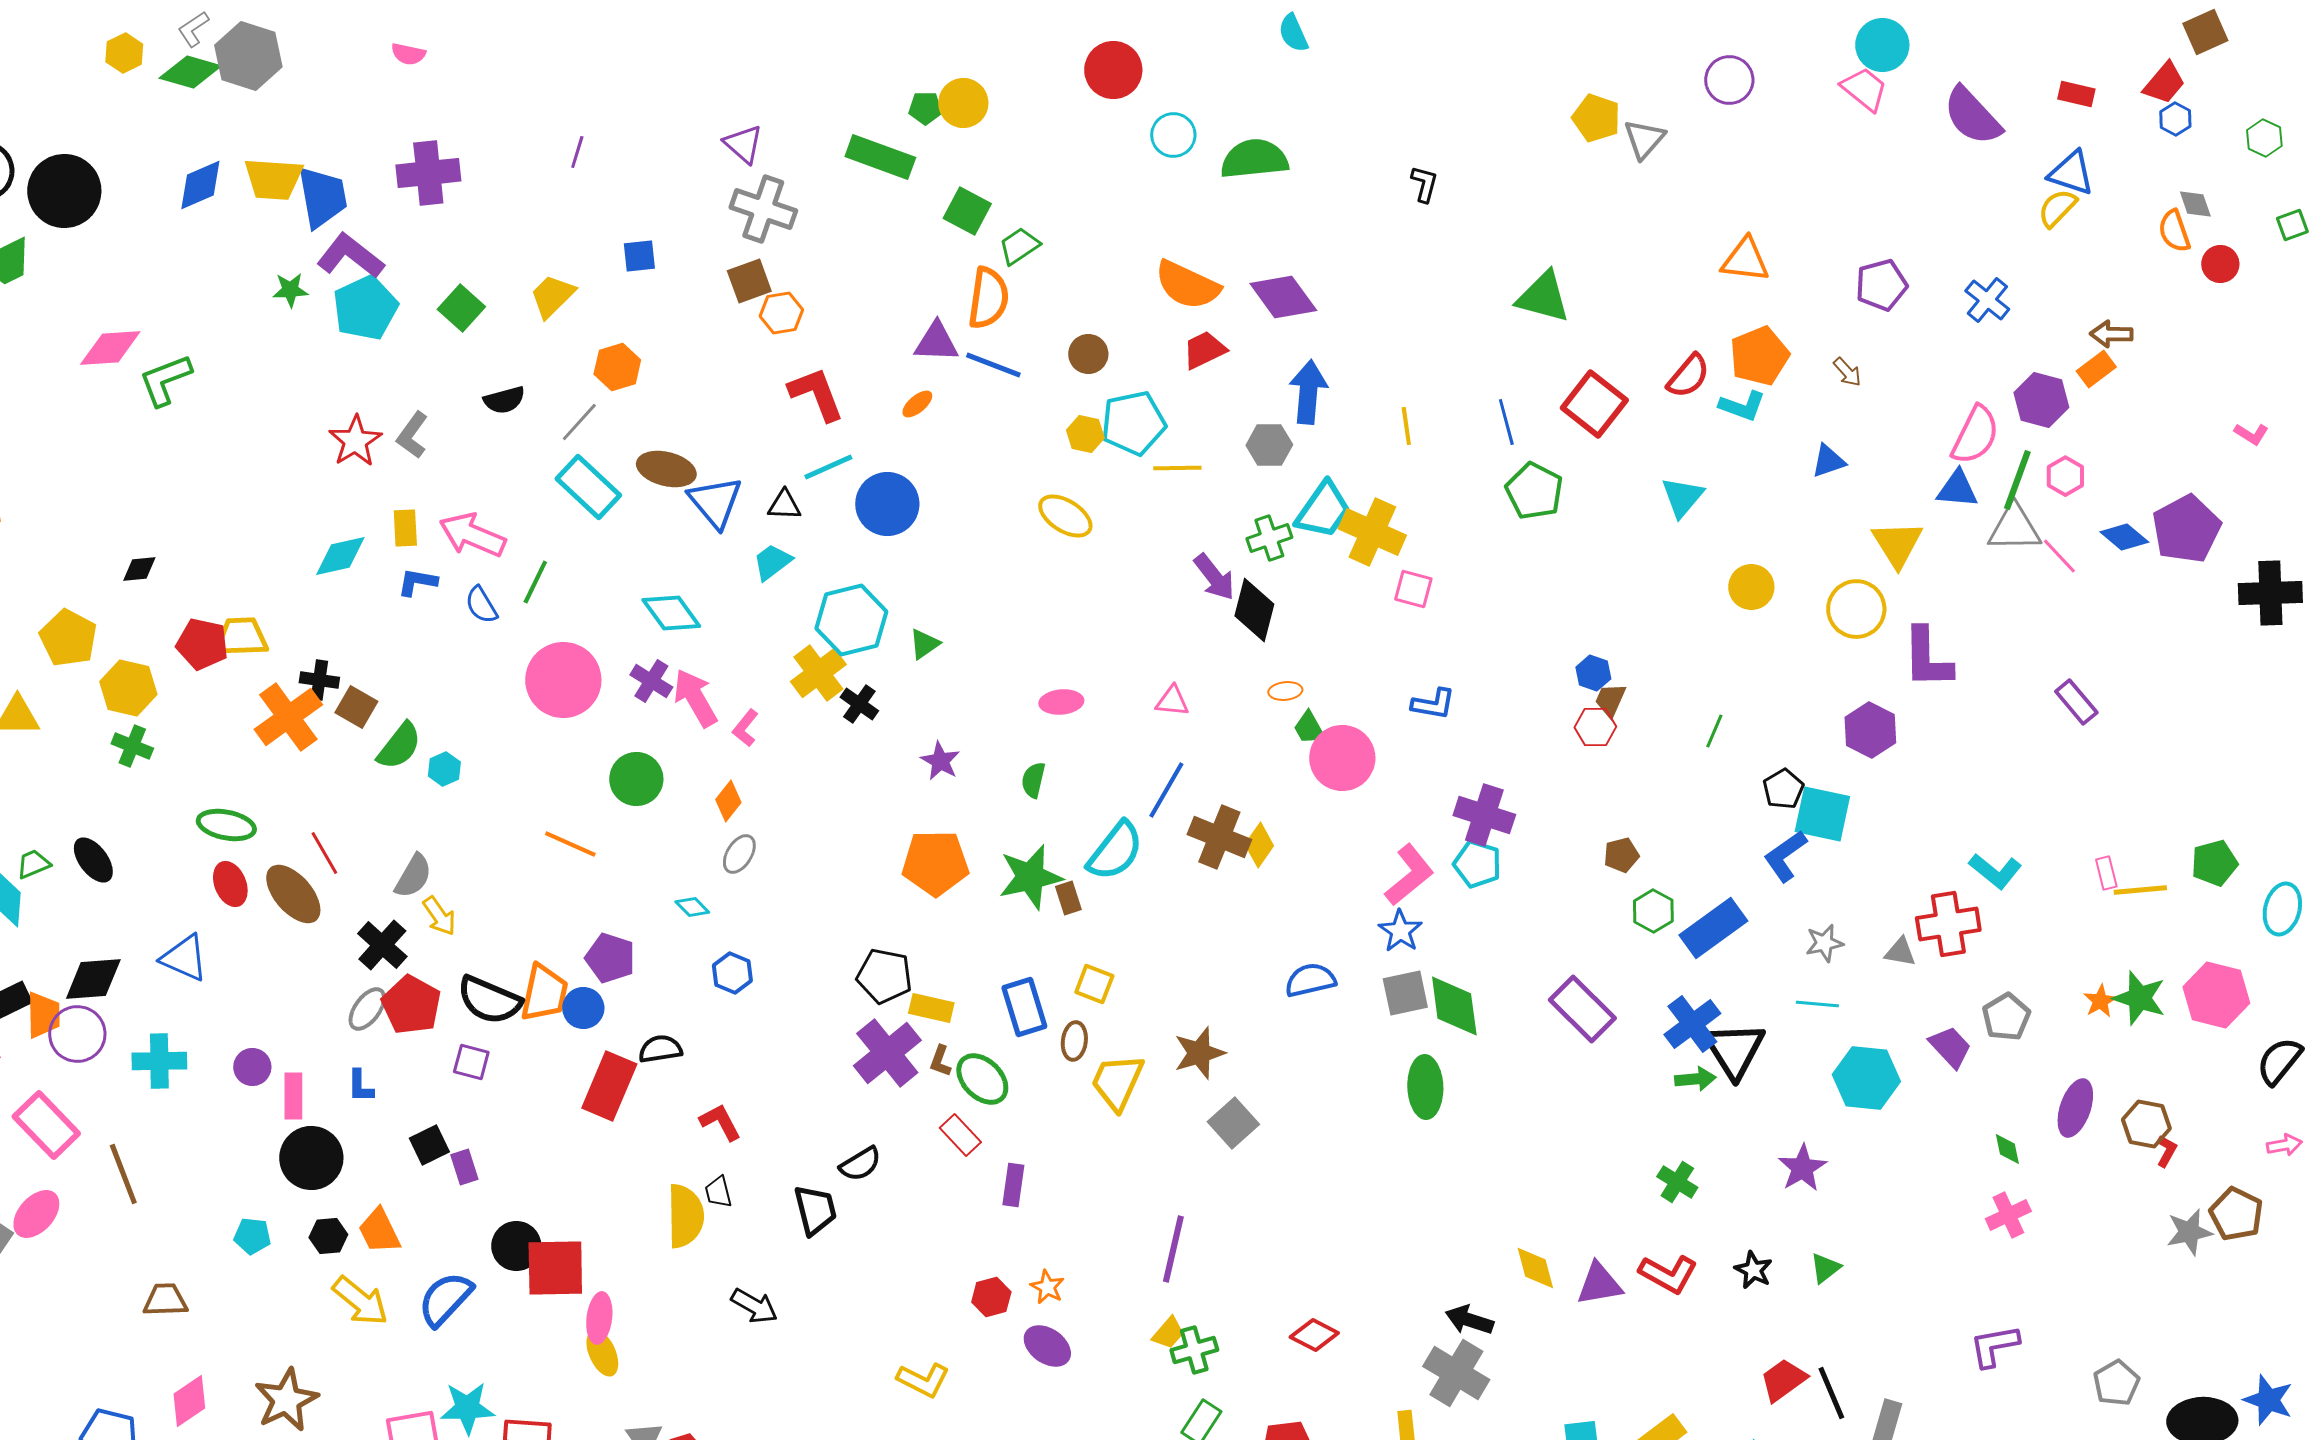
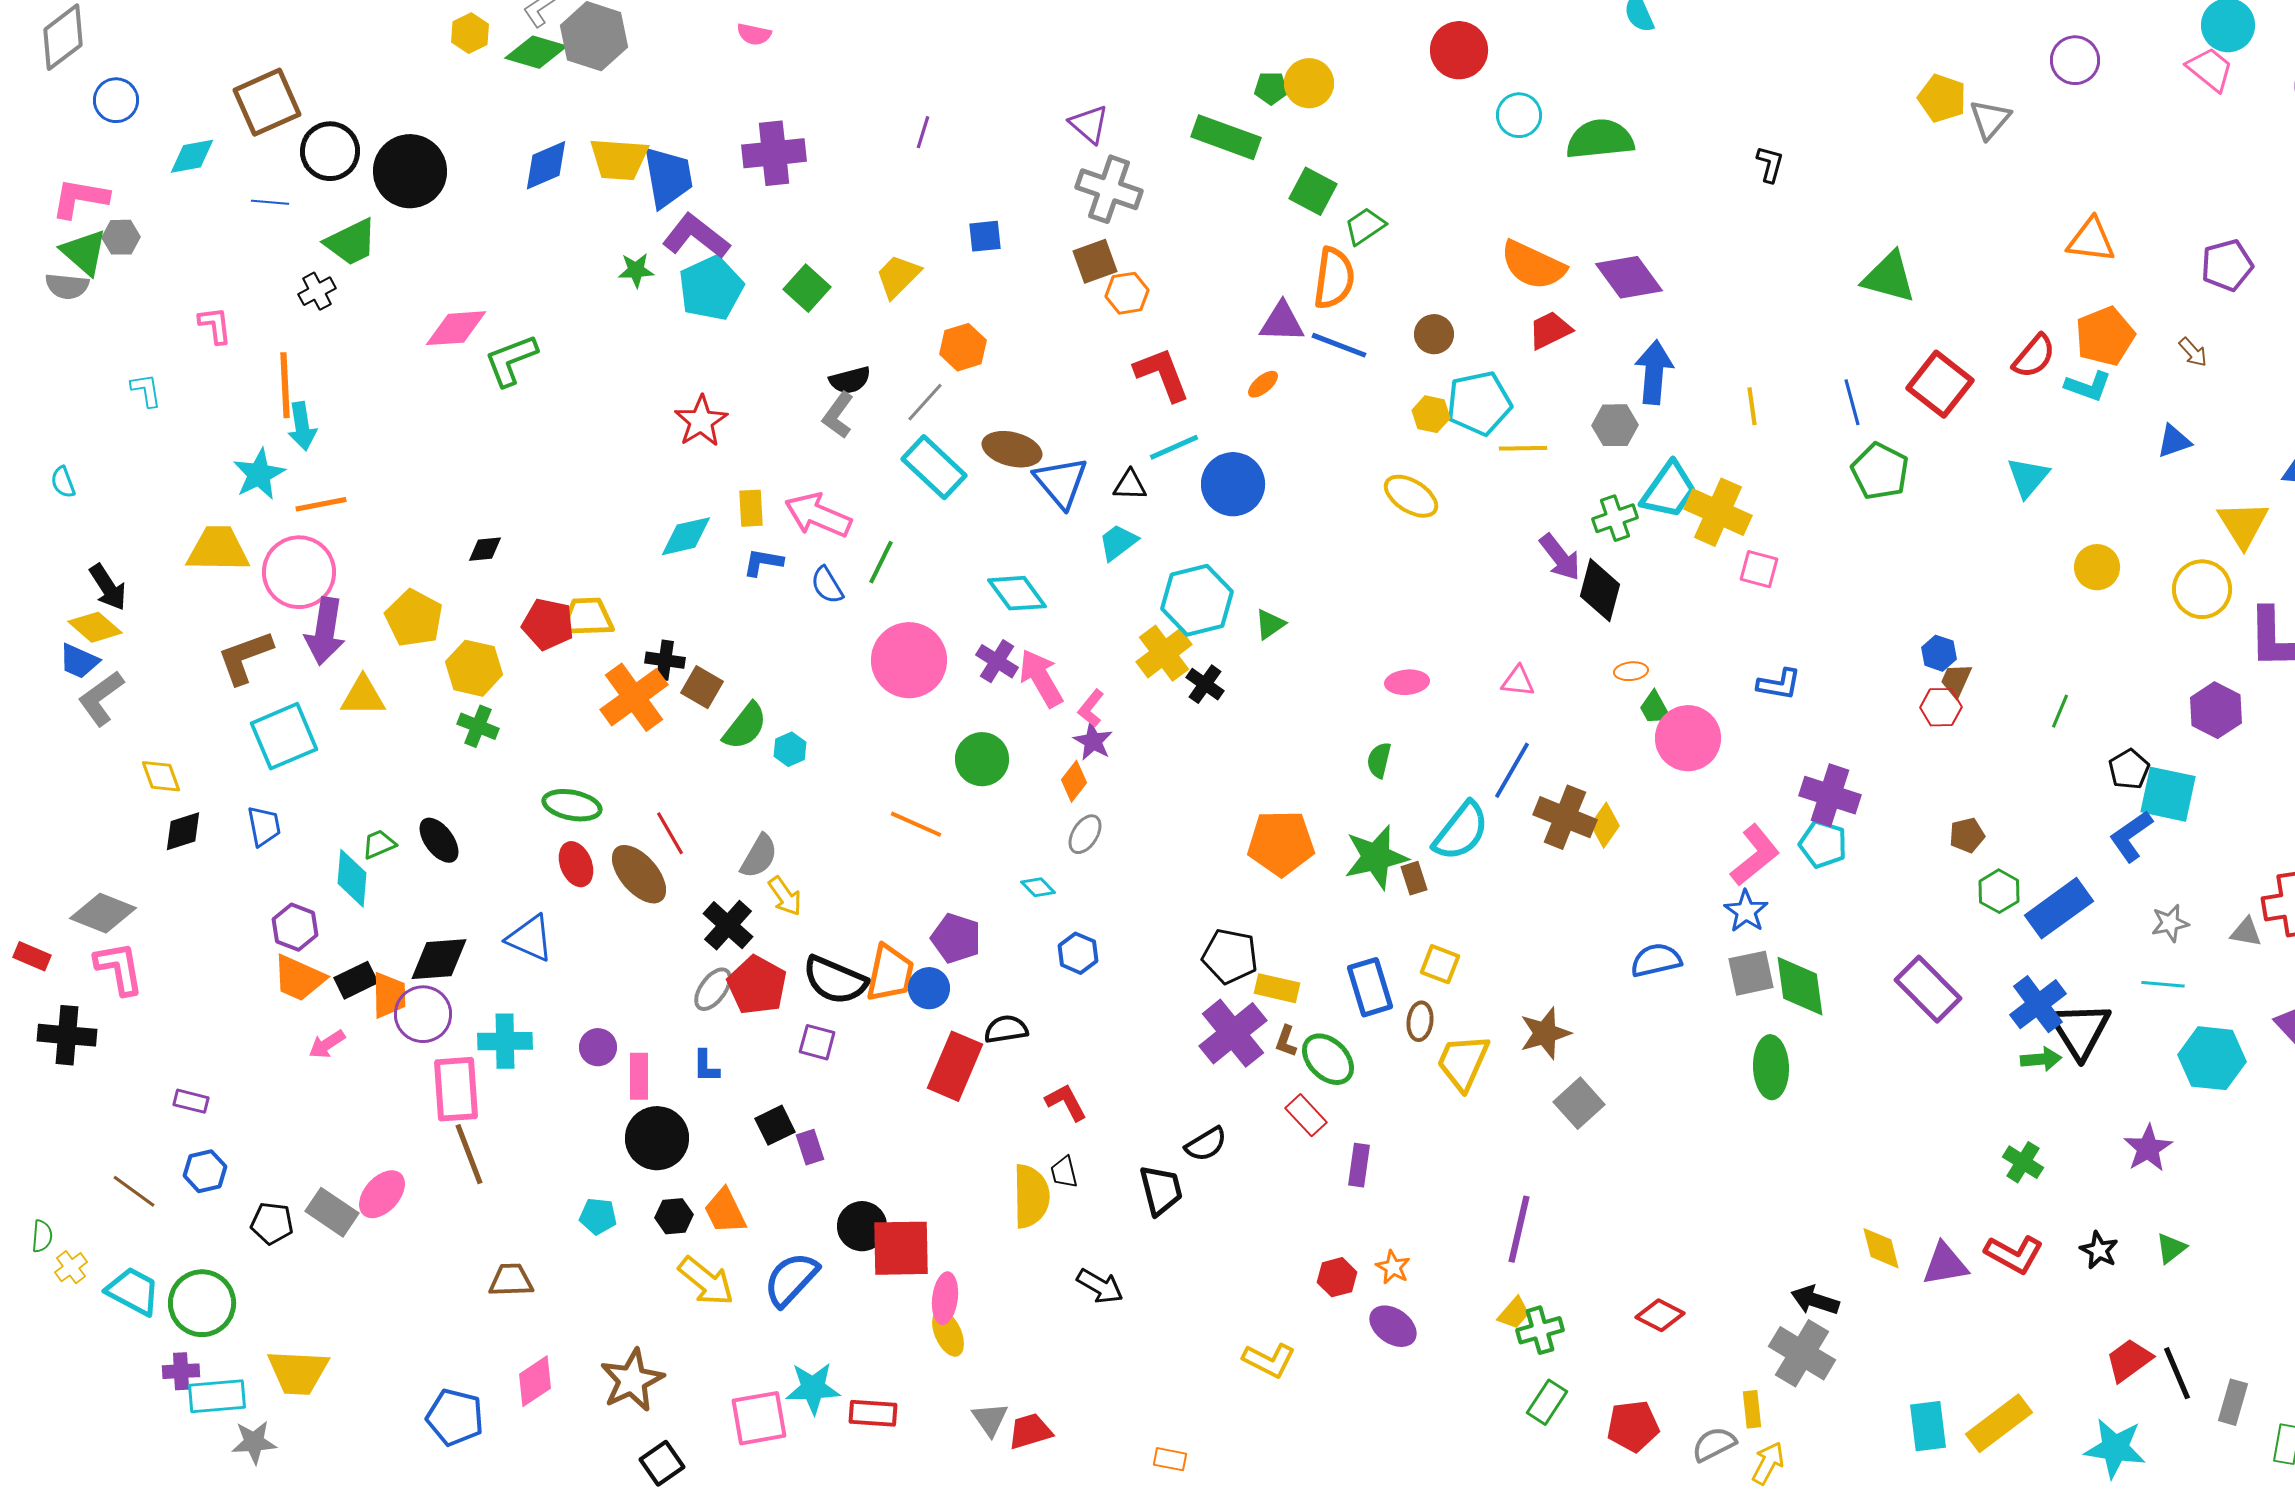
gray L-shape: (412, 435) -> (838, 415), moved
purple star: (940, 761) -> (1093, 741), moved
pink rectangle: (46, 1125) -> (456, 1089), moved, turned 40

